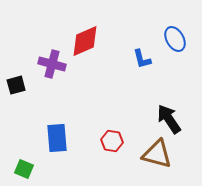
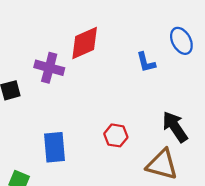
red hexagon: (112, 141) -> (116, 135), moved

